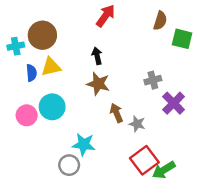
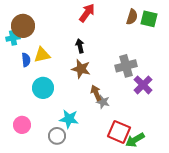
brown circle: (42, 35) -> (23, 26), moved
green square: (182, 39) -> (149, 19), moved
gray cross: (153, 80) -> (126, 66), size x1.5
pink circle: (27, 115) -> (22, 125), moved
gray star: (137, 124) -> (103, 102), moved
red square: (144, 160) -> (119, 132), turned -30

